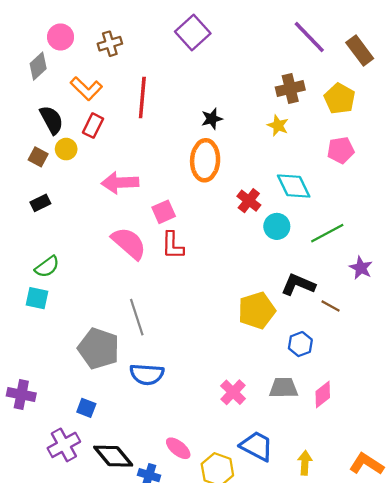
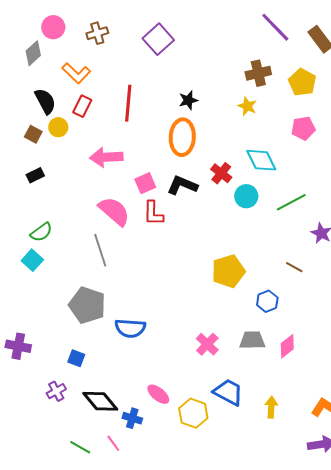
purple square: (193, 33) -> (158, 39), moved
red line: (142, 98) -> (128, 103), moved
black L-shape: (298, 285) -> (182, 185), moved
cyan square: (37, 298) -> (32, 260), turned 30
gray line: (137, 317) -> (100, 250), moved
purple cross: (64, 445) -> (56, 391), size x0.7

